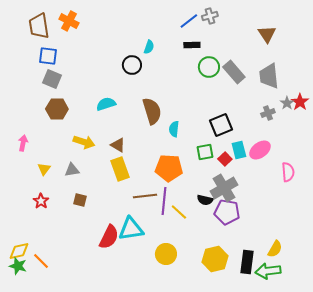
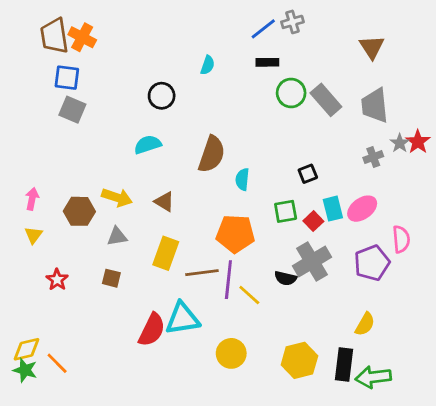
orange cross: (69, 21) -> (82, 37), moved
black circle: (132, 65) -> (162, 96), moved
brown hexagon: (57, 109) -> (79, 211), moved
brown semicircle: (152, 111) -> (212, 154), turned 36
black square: (221, 125) -> (308, 174), size x0.6
yellow triangle: (44, 169) -> (33, 235), moved
yellow rectangle: (120, 169) -> (166, 253), moved, turned 40
gray triangle: (72, 170) -> (117, 236), moved
purple pentagon: (227, 212) -> (372, 263), moved, turned -30
yellow semicircle: (275, 249) -> (365, 324), moved

